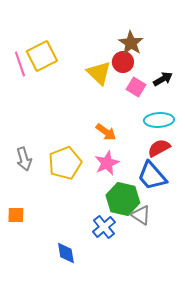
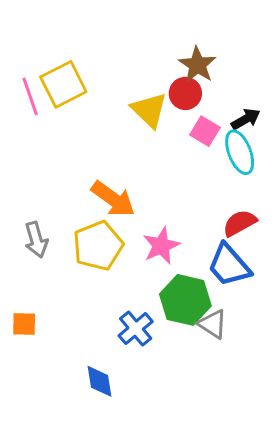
cyan ellipse: (159, 120) -> (240, 152), moved, turned 72
orange arrow: (106, 132) -> (113, 199), moved, size x1.4
blue cross: (104, 227) -> (136, 329), moved

